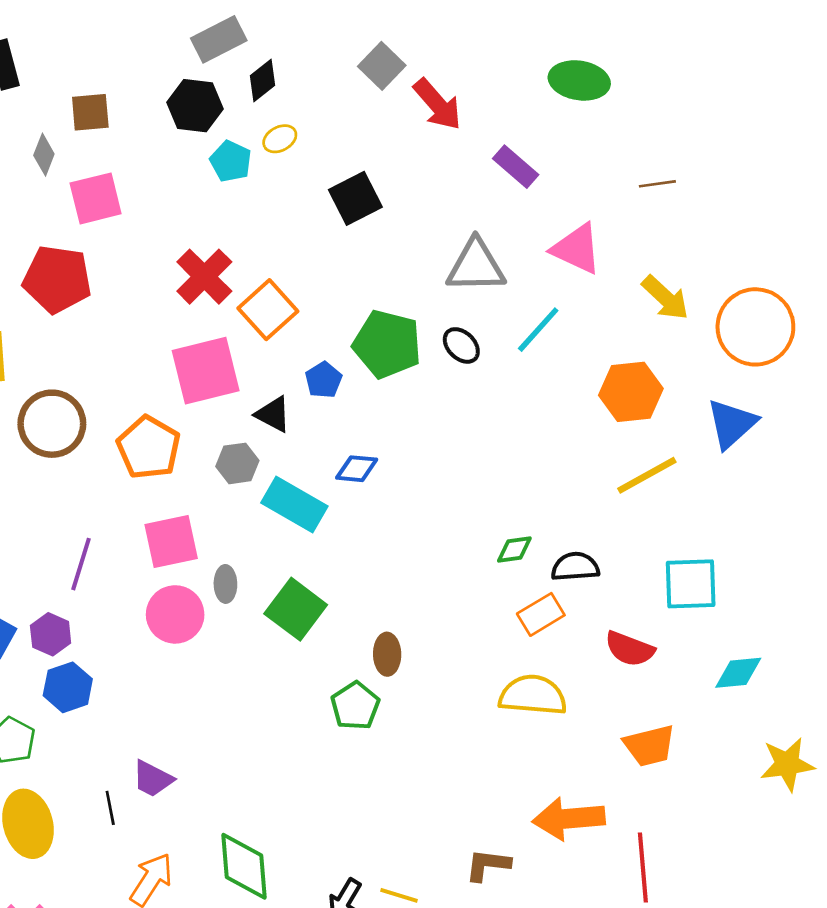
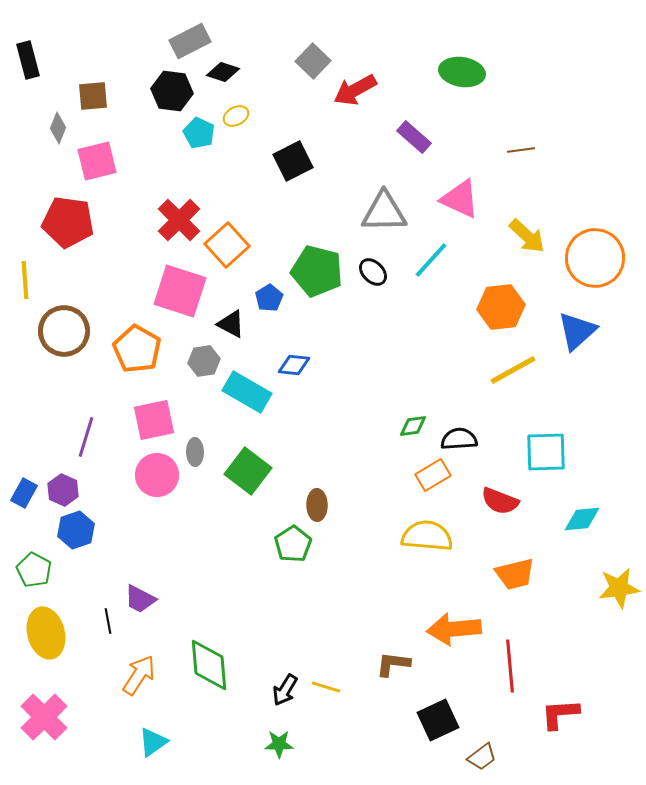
black diamond: (263, 80) -> (223, 72), turned 56
red arrow: (437, 104) -> (355, 90), turned 102
pink square: (206, 371) -> (180, 291), turned 32

